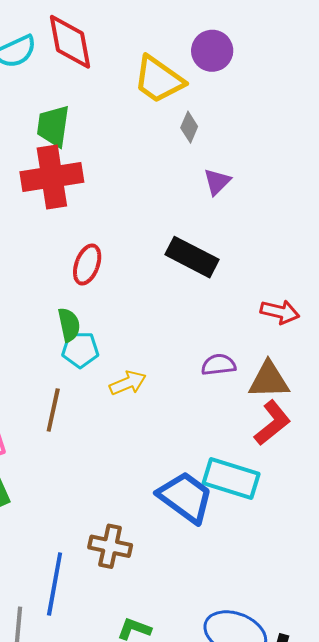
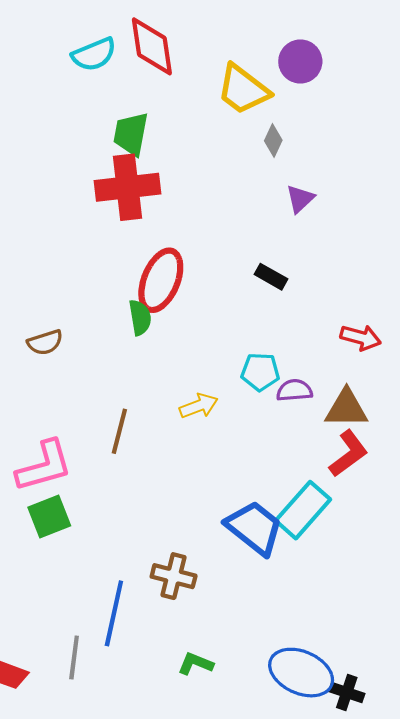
black rectangle: (192, 257) -> (271, 277), size x0.6
red ellipse: (87, 265) -> (161, 280), size x1.5
green semicircle: (69, 325) -> (140, 317), moved
cyan pentagon: (80, 350) -> (260, 372), moved
cyan rectangle: (231, 479) -> (303, 510), turned -68

